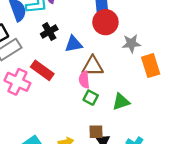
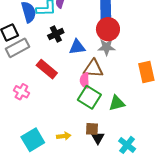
gray star: (131, 44) -> (106, 47), moved
pink cross: (17, 82) -> (21, 92), moved, size x0.7
green square: (91, 98) -> (89, 97), size x1.6

